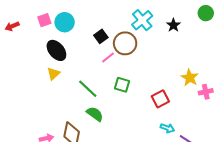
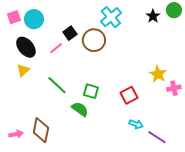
black star: (173, 25) -> (153, 16), moved
pink line: (108, 57) -> (56, 48), moved
green square: (122, 85) -> (91, 91), moved
green semicircle: (95, 114) -> (80, 109), moved

